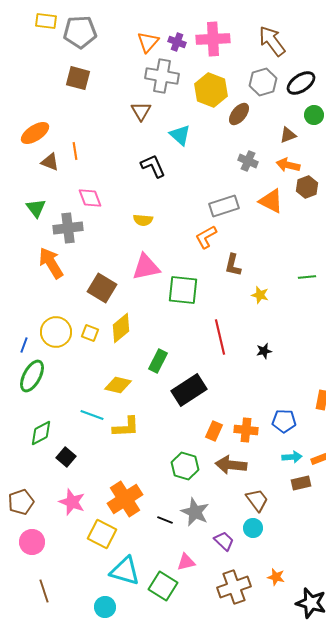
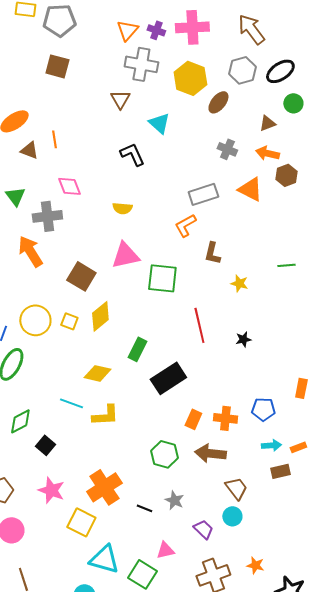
gray star: (195, 512) -> (174, 500), size x0.7

